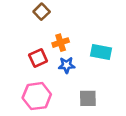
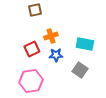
brown square: (42, 12) -> (35, 10), turned 32
gray square: (88, 98) -> (80, 70), moved, turned 35

